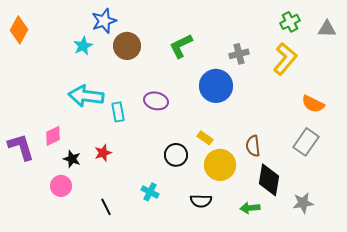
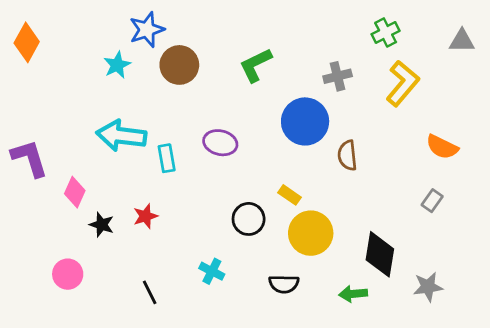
green cross: (290, 22) -> (386, 32), moved
pink diamond: (53, 136) -> (75, 192), turned -40
gray rectangle: (306, 142) -> (432, 201), size x0.6
brown semicircle: (253, 146) -> (347, 155), moved
purple L-shape: (21, 147) -> (30, 158), moved
pink circle: (61, 186) -> (68, 274), moved

